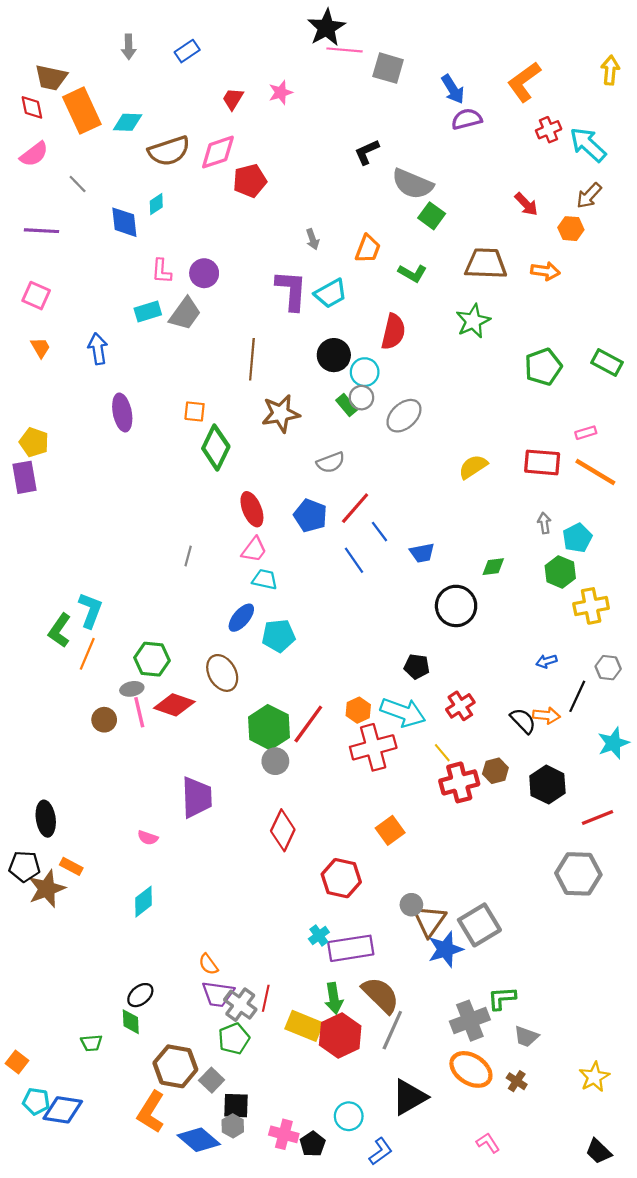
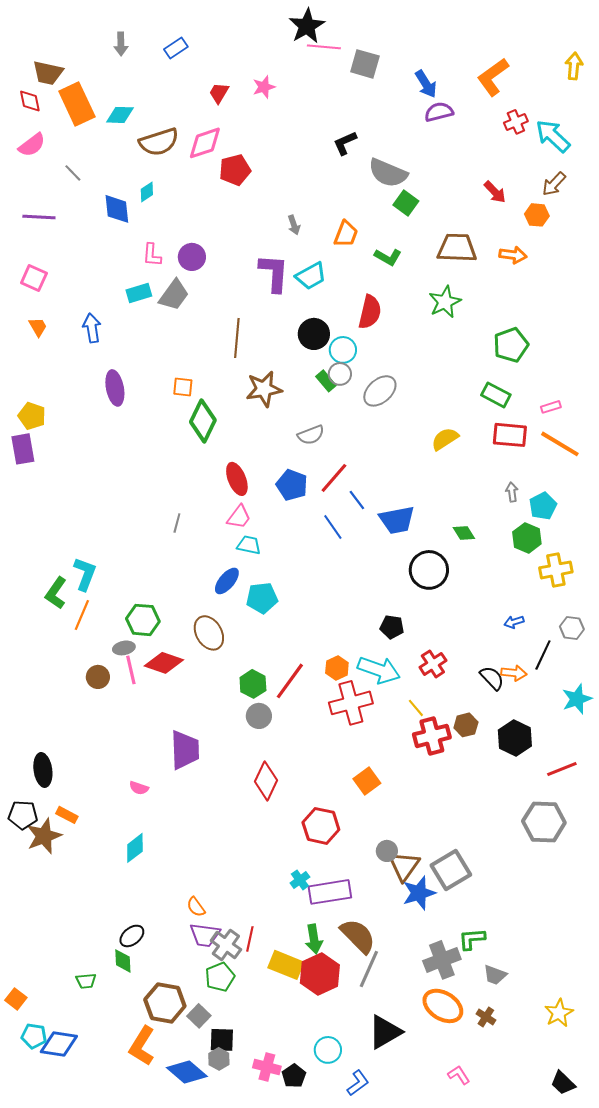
green rectangle: (607, 363) -> (496, 395), moved
blue trapezoid: (422, 553) -> (397, 520), size x1.5
green diamond: (493, 567) -> (464, 533), turned 65
green hexagon: (269, 727) -> (253, 684), size x0.7

